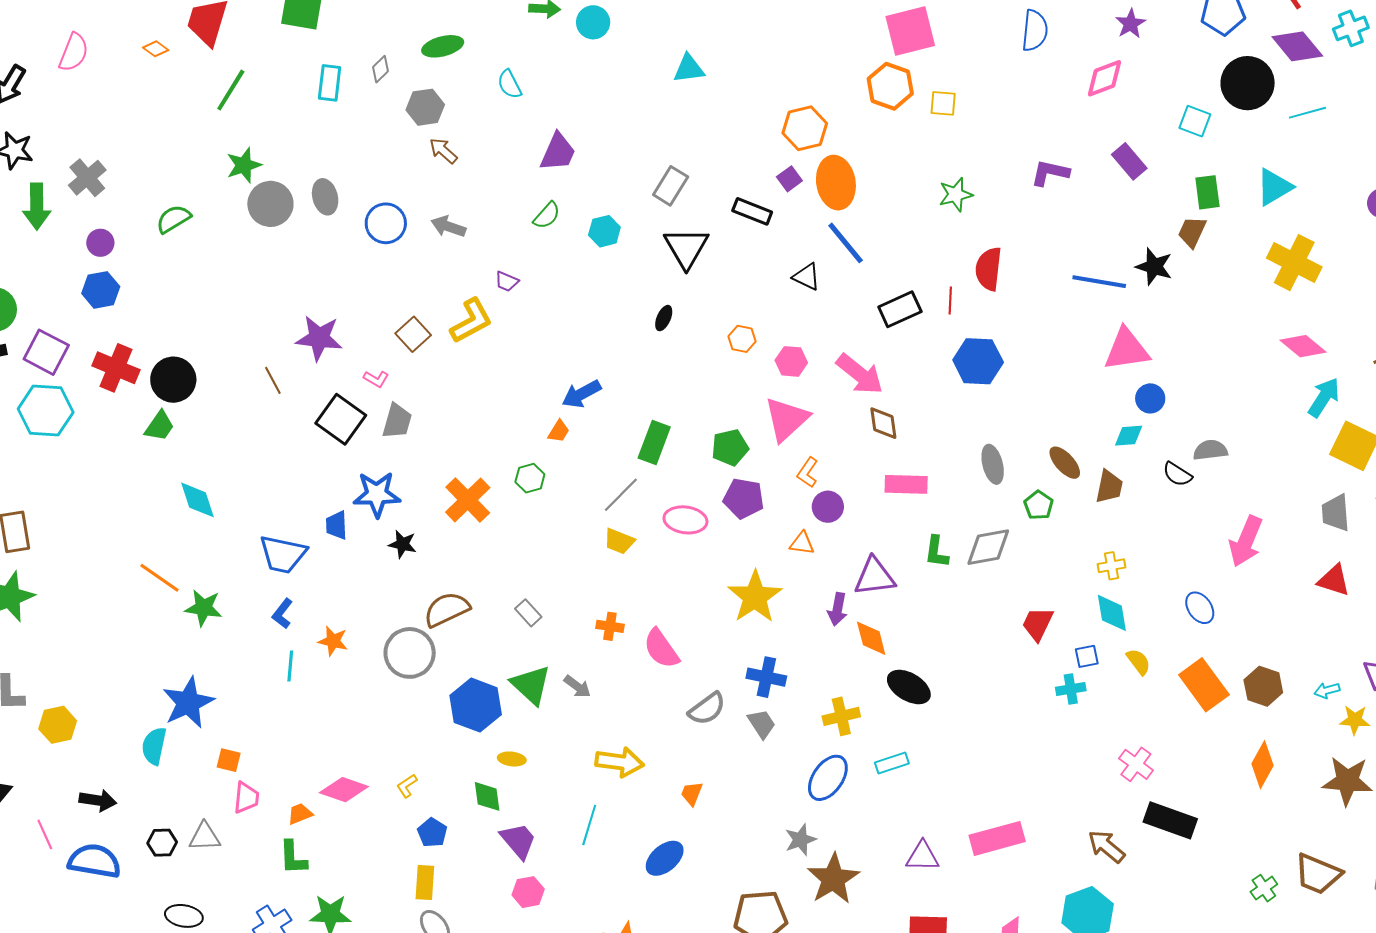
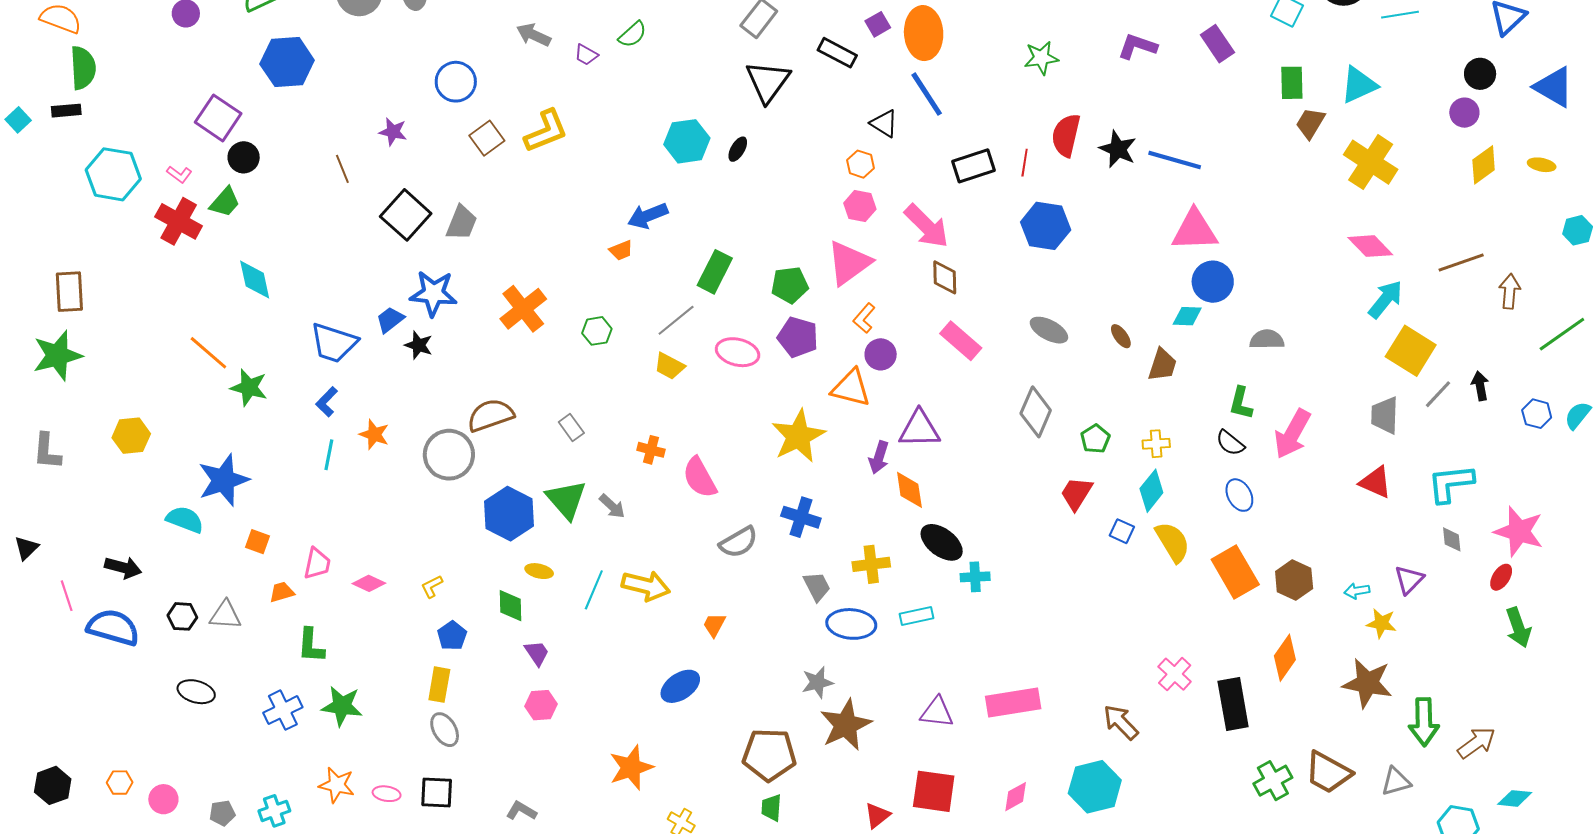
blue circle: (386, 223) -> (456, 82), moved
cyan hexagon: (604, 231) -> (687, 141), moved, size x1.4
brown trapezoid: (1192, 232) -> (1310, 123), moved
black star: (1154, 267) -> (1118, 149), moved
purple trapezoid: (507, 281) -> (586, 55), moved
blue hexagon: (101, 290) -> (287, 62), moved, size x1.4
purple star: (319, 338) -> (393, 132), size x0.6
orange hexagon: (742, 339) -> (861, 164), moved
purple square: (46, 352) -> (218, 118), moved
red cross: (116, 368) -> (179, 221), moved
pink L-shape: (376, 379) -> (179, 174), moved
black circle: (173, 380) -> (244, 157), size x0.7
blue circle: (1150, 398) -> (1213, 282), size x1.4
orange trapezoid: (559, 431) -> (621, 250), turned 30
brown ellipse: (1065, 463) -> (1121, 336), size x0.7
gray ellipse: (993, 464) -> (1049, 330), turned -54
black semicircle: (1177, 474) -> (1230, 443), moved
green hexagon: (530, 478) -> (597, 331), moved
pink rectangle: (906, 484) -> (961, 341), turned 33
green pentagon: (1039, 505) -> (1095, 439), moved
blue trapezoid: (336, 525) -> (390, 320), turned 48
orange triangle: (802, 543) -> (851, 388), size x1.6
black star: (402, 544) -> (419, 345), moved
gray diamond: (988, 547) -> (1036, 412), turned -63
green L-shape: (936, 552) -> (1241, 403), moved
cyan diamond: (1112, 613) -> (1151, 491), turned 42
blue square: (1087, 656) -> (1122, 531), turned 30
yellow semicircle: (1138, 662) -> (1173, 542), size x1.5
cyan cross: (1071, 689) -> (975, 577), moved
gray trapezoid: (762, 724) -> (817, 586), moved
yellow hexagon: (58, 725) -> (131, 436), moved
cyan semicircle: (154, 746) -> (185, 519), turned 93
pink cross: (1136, 764) -> (1175, 674), moved
blue ellipse: (828, 778) -> (851, 624), turned 54
pink diamond: (344, 790) -> (369, 583), size x0.7
pink trapezoid: (246, 798) -> (317, 564), moved
orange trapezoid: (300, 814) -> (282, 592), moved
black rectangle: (1170, 820) -> (1233, 704), moved, turned 54
cyan line: (589, 825) -> (594, 590), moved
purple trapezoid: (518, 841) -> (537, 653), size x0.7
green cross: (1264, 888) -> (1273, 781), size x1.4

